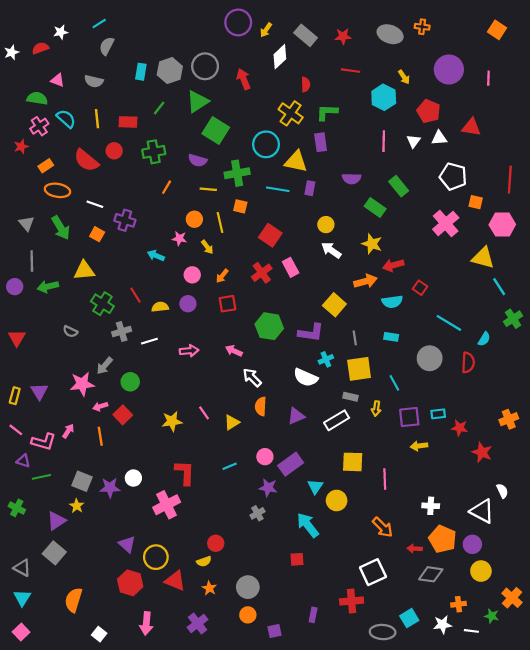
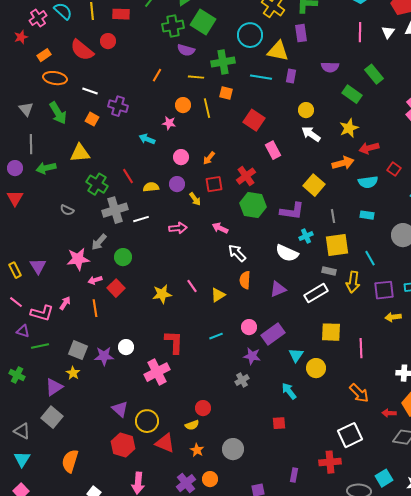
green cross: (154, 152) -> (173, 26), moved
yellow star: (372, 244) -> (349, 128), turned 30
yellow arrow: (207, 247) -> (195, 199), moved
red cross: (262, 273) -> (246, 176), moved
gray cross: (122, 332) -> (115, 210), size x1.4
red triangle: (17, 338) -> (15, 198), moved
yellow rectangle: (15, 396) -> (15, 270), turned -42
yellow arrow: (376, 409) -> (353, 282), size x1.5
cyan arrow: (308, 525) -> (289, 391), size x0.7
orange circle: (248, 615) -> (210, 479), moved

